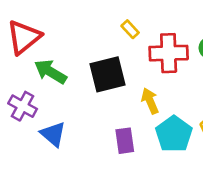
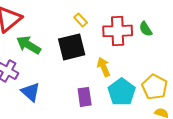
yellow rectangle: (130, 29) -> (81, 20), moved

